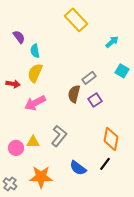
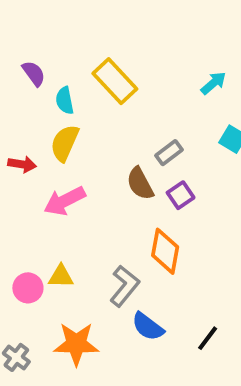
yellow rectangle: (76, 20) -> (115, 81), moved
brown semicircle: (74, 94) -> (140, 184), turned -42
gray L-shape: (59, 136) -> (125, 286), moved
orange diamond: (111, 139) -> (165, 251), moved
black line: (105, 164) -> (208, 338), moved

